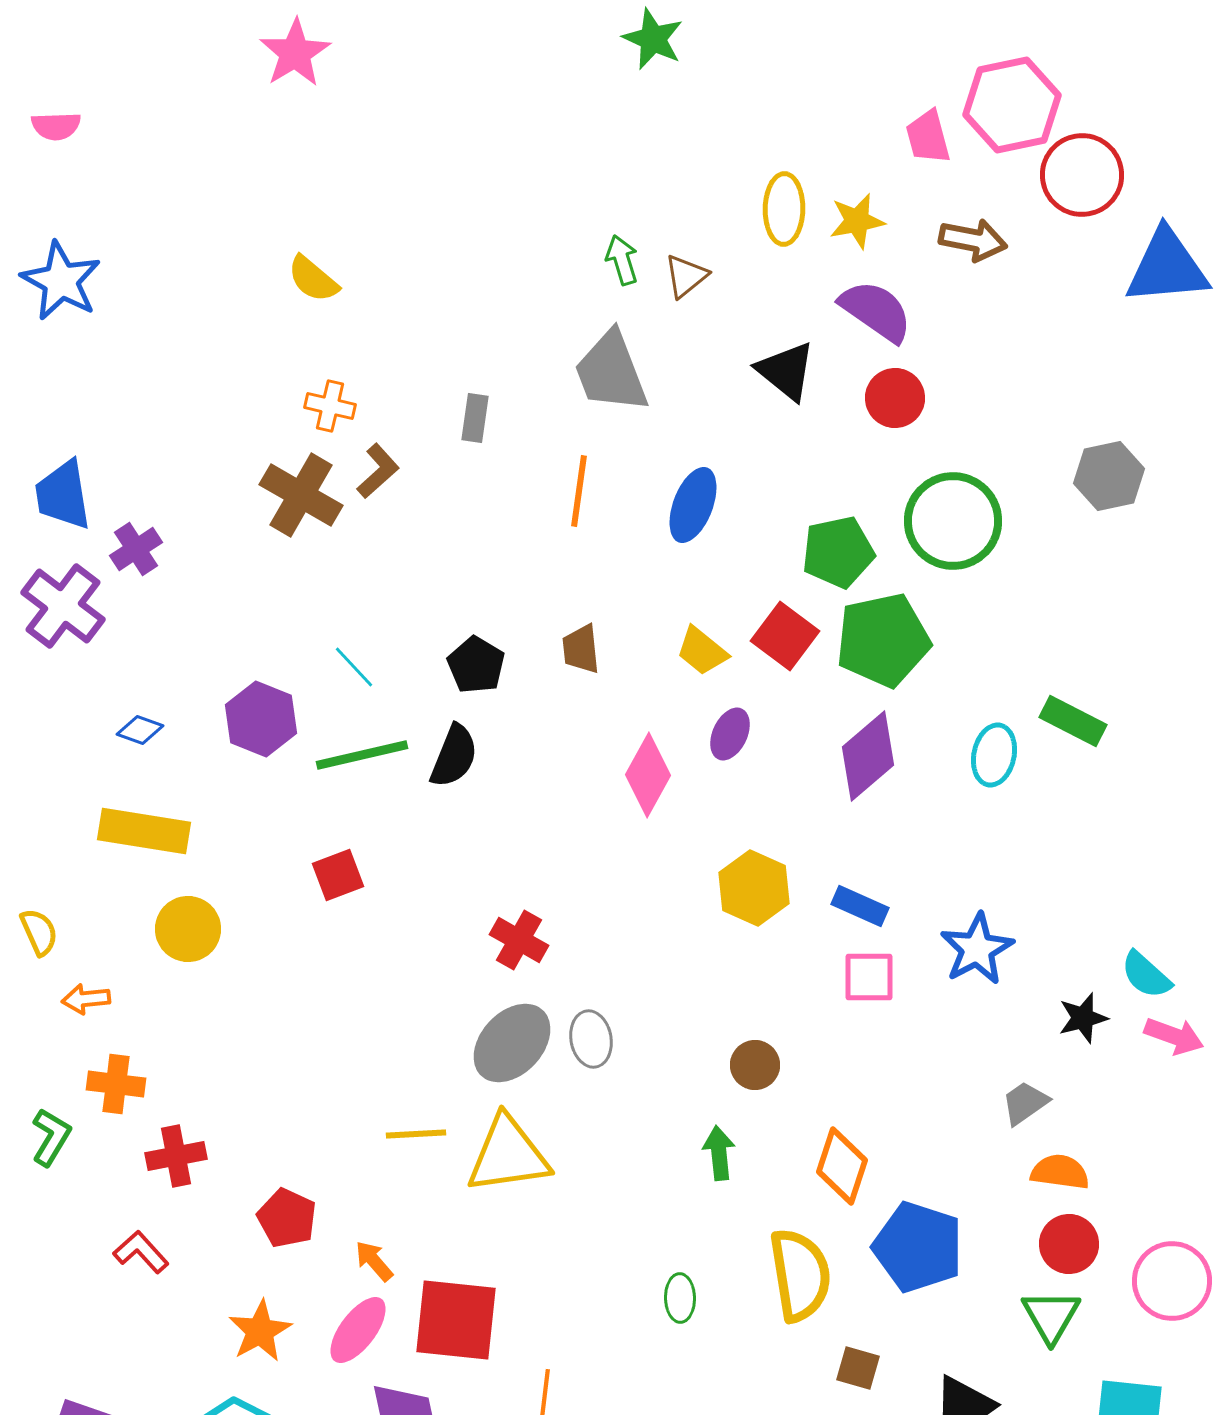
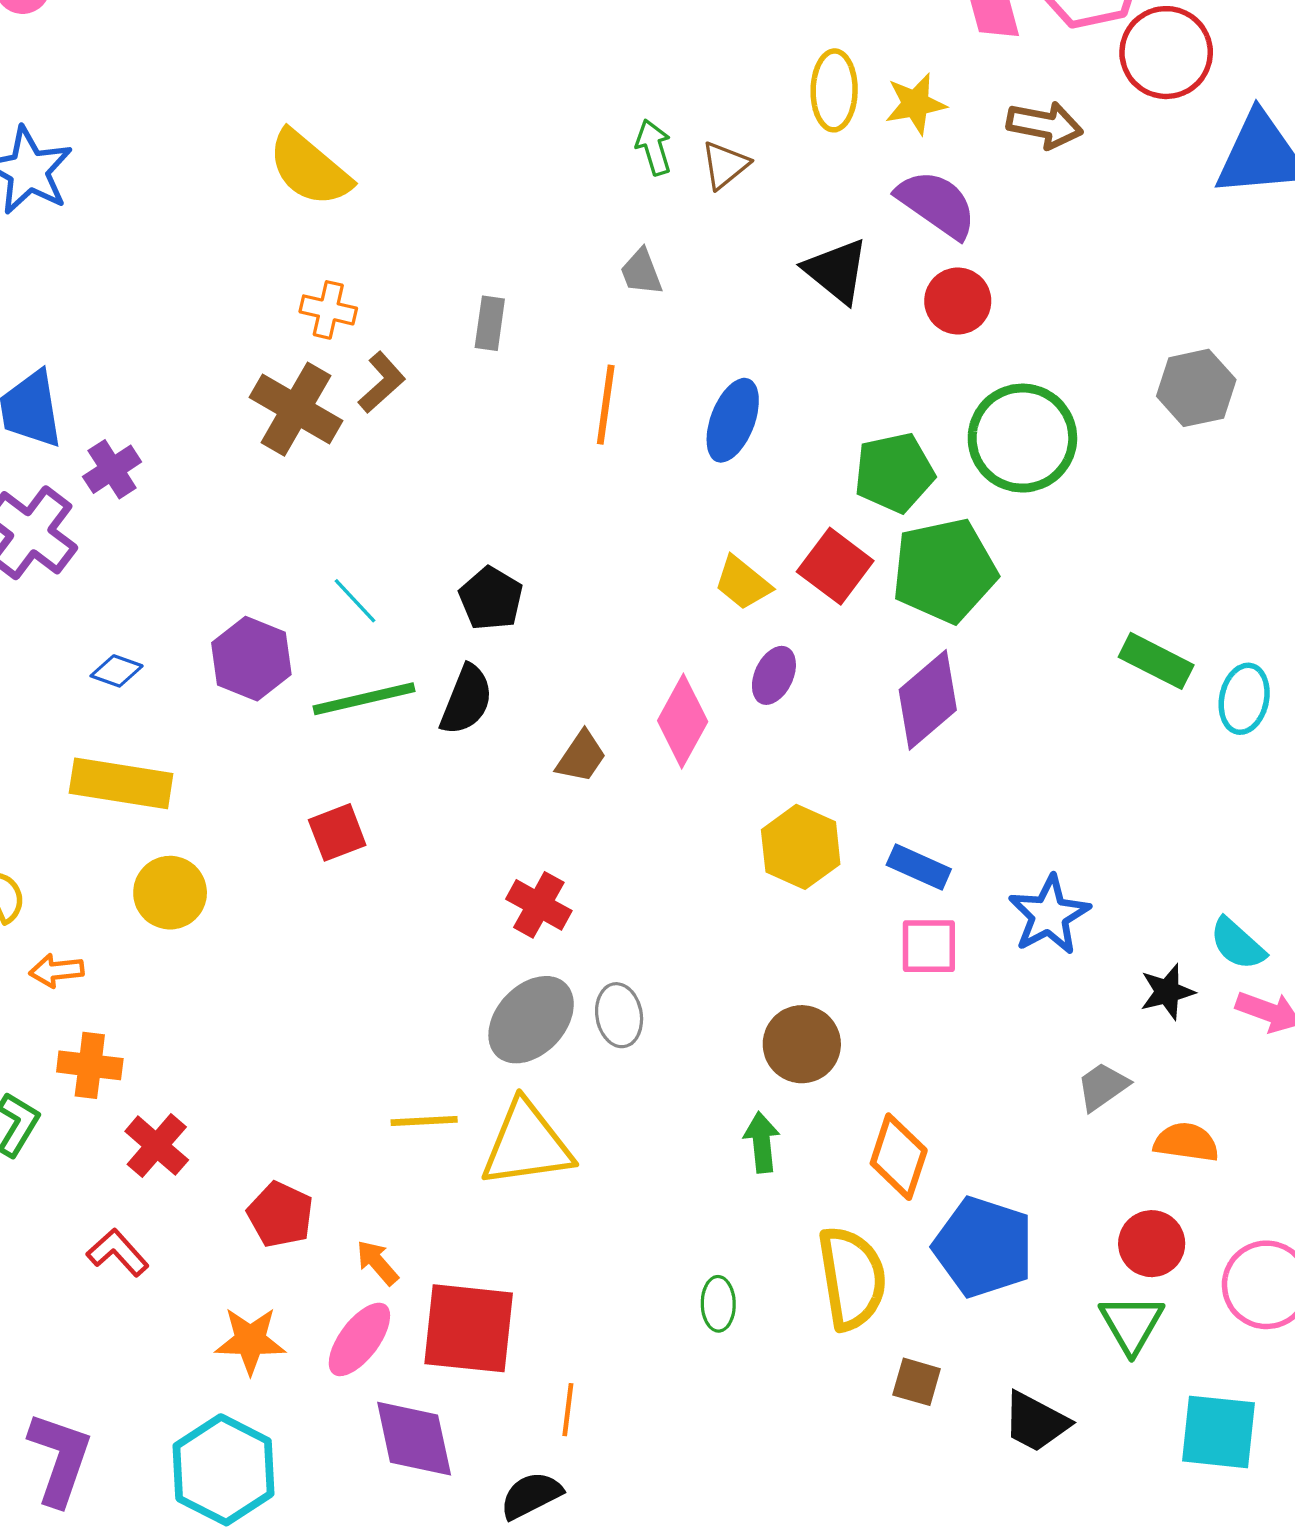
yellow semicircle: (313, 279) -> (309, 168), size x1.5
gray trapezoid: (611, 372) -> (641, 272), size x0.5
brown trapezoid: (581, 649) -> (581, 757), moved, turned -140
cyan ellipse: (994, 755) -> (1244, 699), moved
brown circle: (755, 1065) -> (802, 1044), size x1.4
red cross: (176, 1156) -> (157, 1146), turned -38
orange semicircle: (1060, 1172) -> (1186, 1142), moved
orange star: (260, 1331) -> (250, 1341), turned 30

